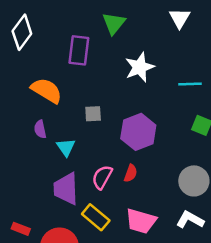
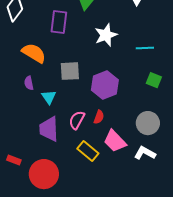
gray square: (93, 114) -> (70, 71), size x1.5
yellow rectangle: (96, 217) -> (88, 151), moved
pink trapezoid: (141, 221) -> (115, 141), moved, turned 30

